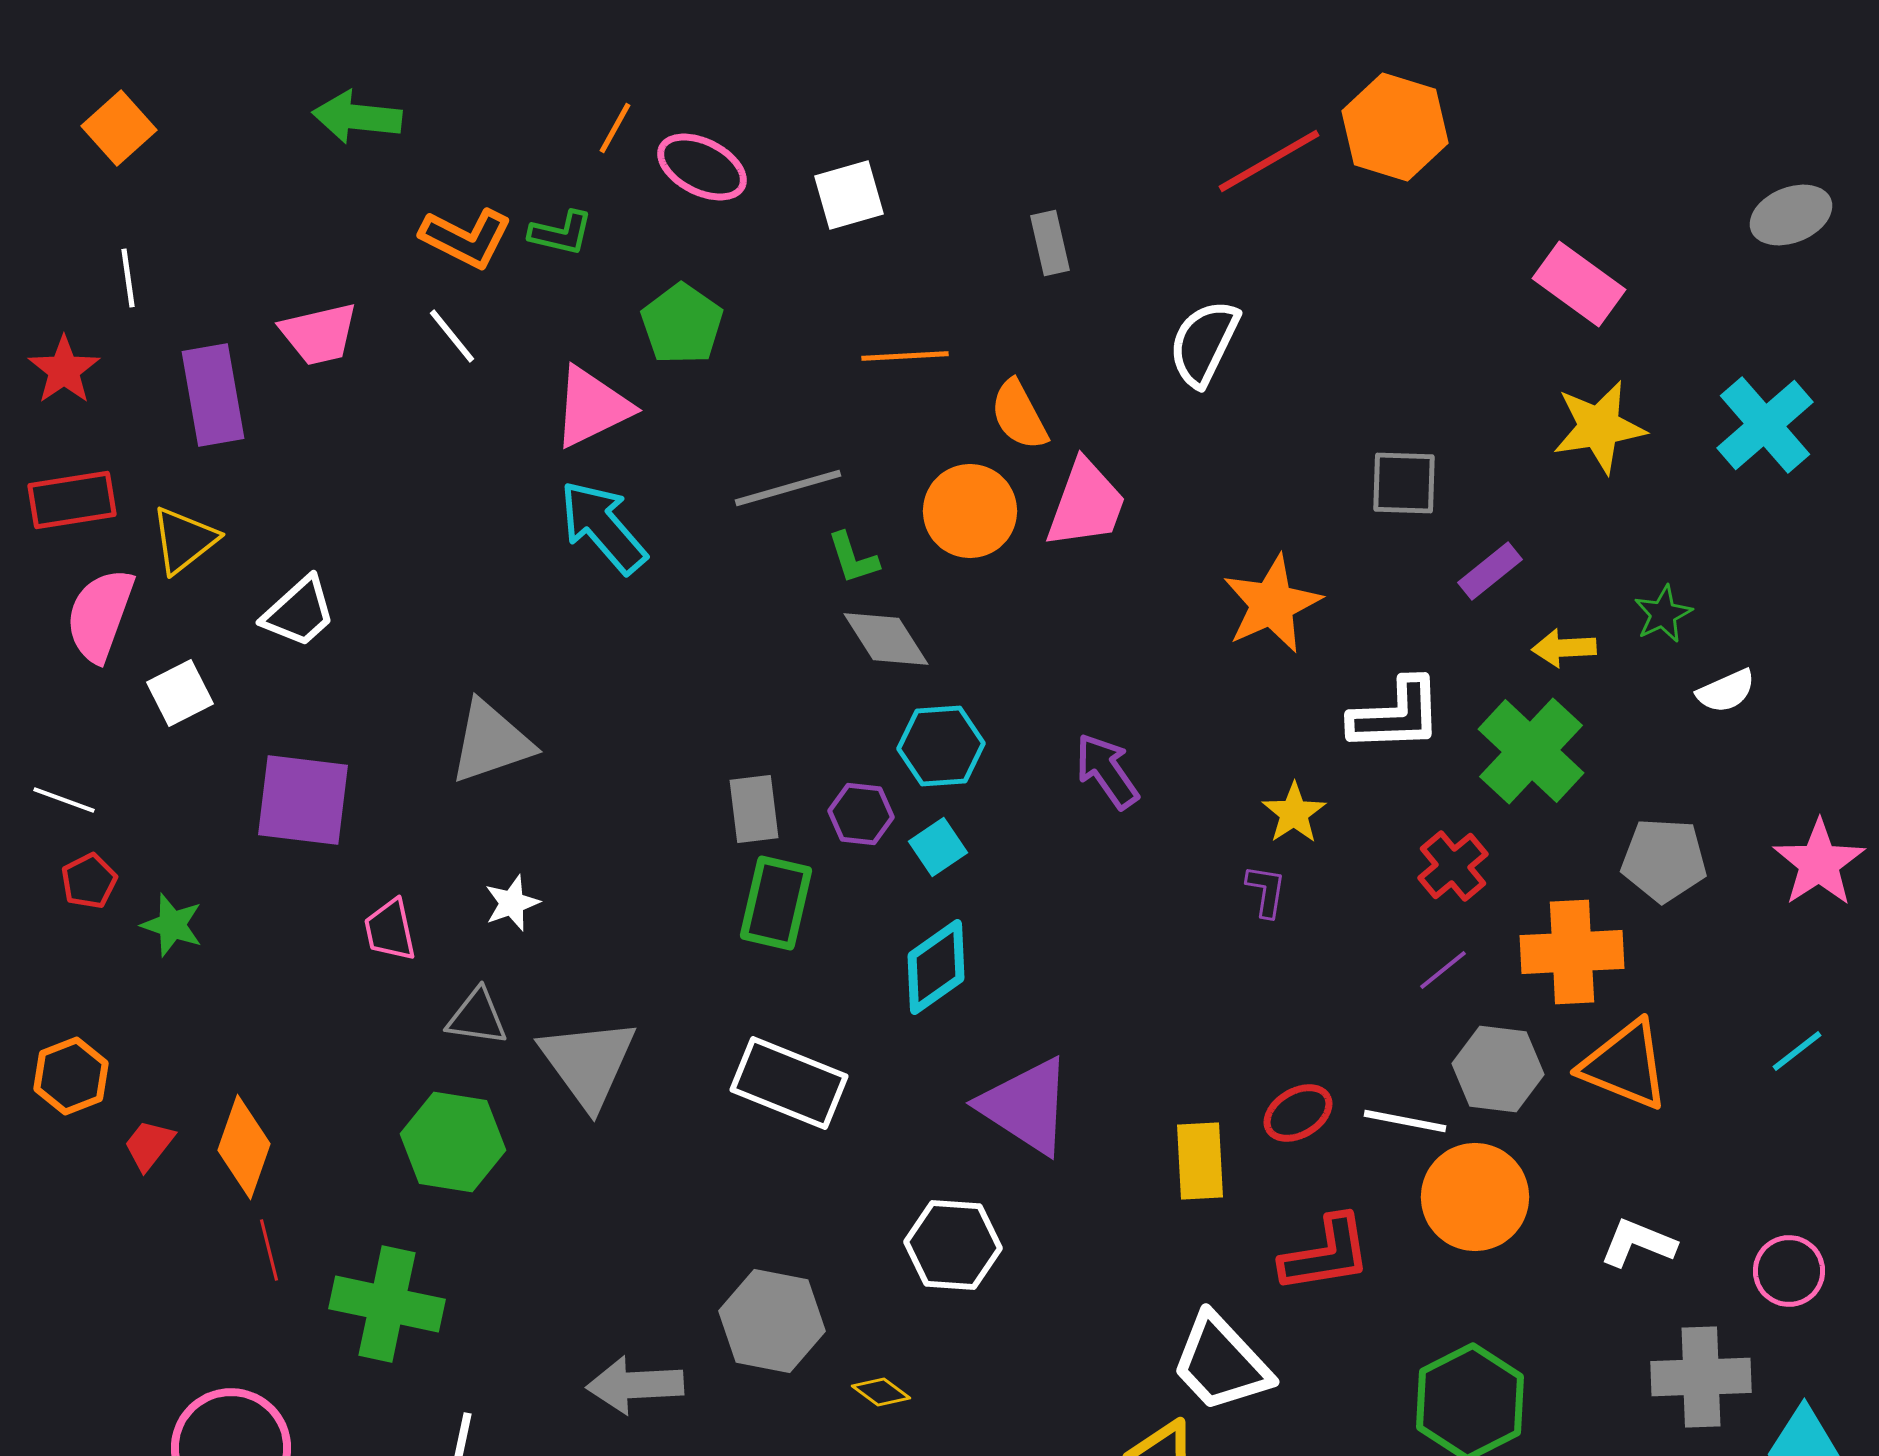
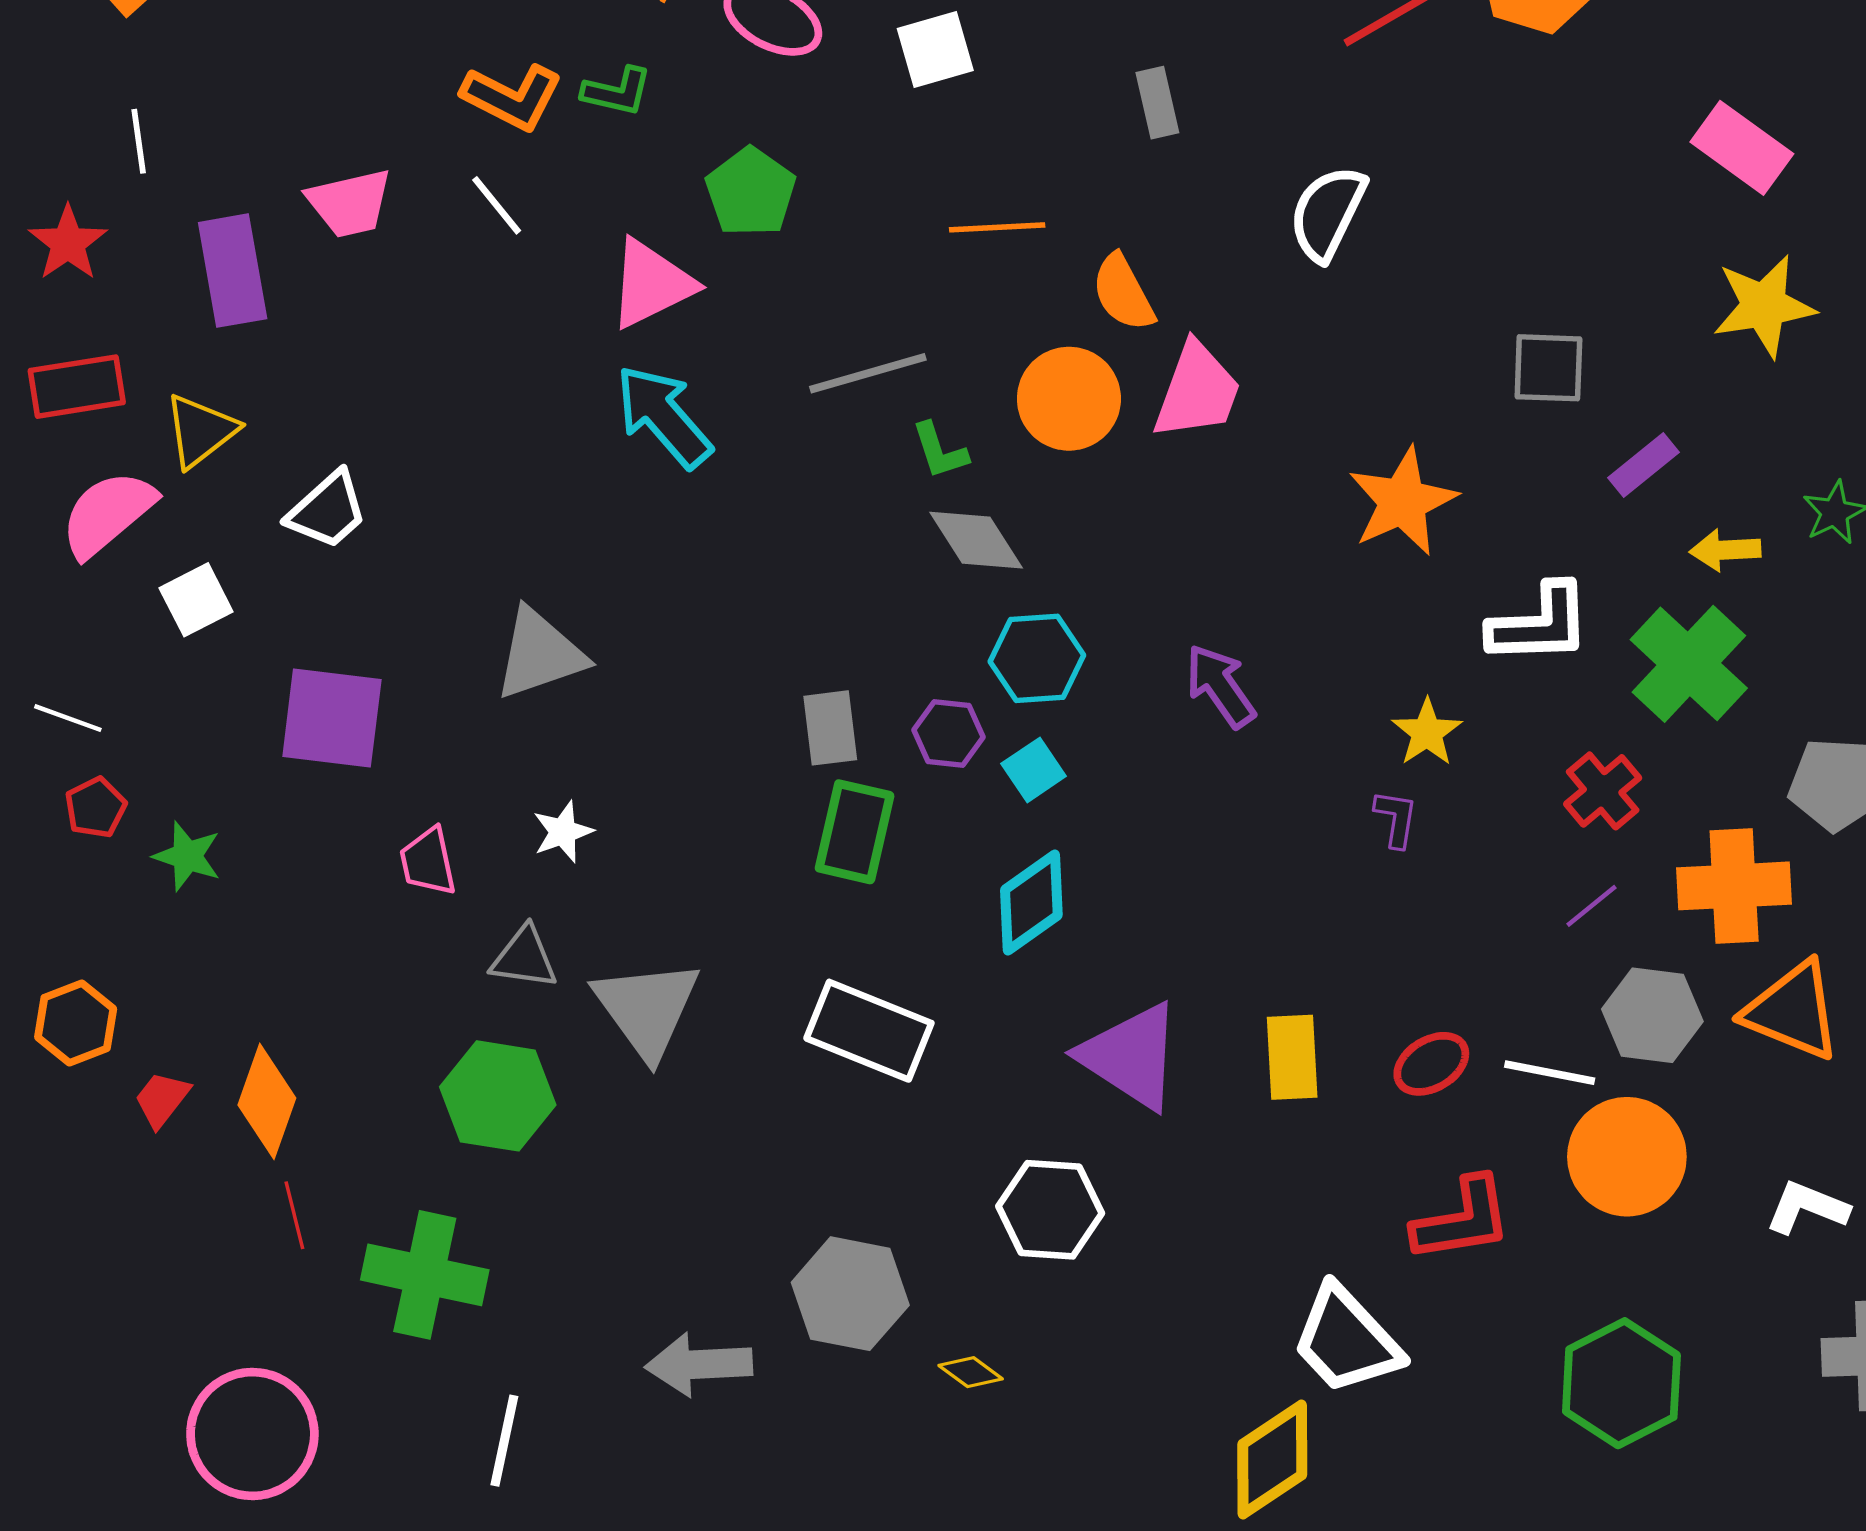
pink semicircle: (100, 615) -> (108, 514), turned 30
yellow rectangle: (1200, 1161) -> (1292, 1057), moved

